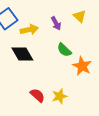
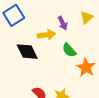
yellow triangle: (80, 16) -> (87, 17), turned 32
yellow arrow: (29, 30) -> (46, 35), moved

